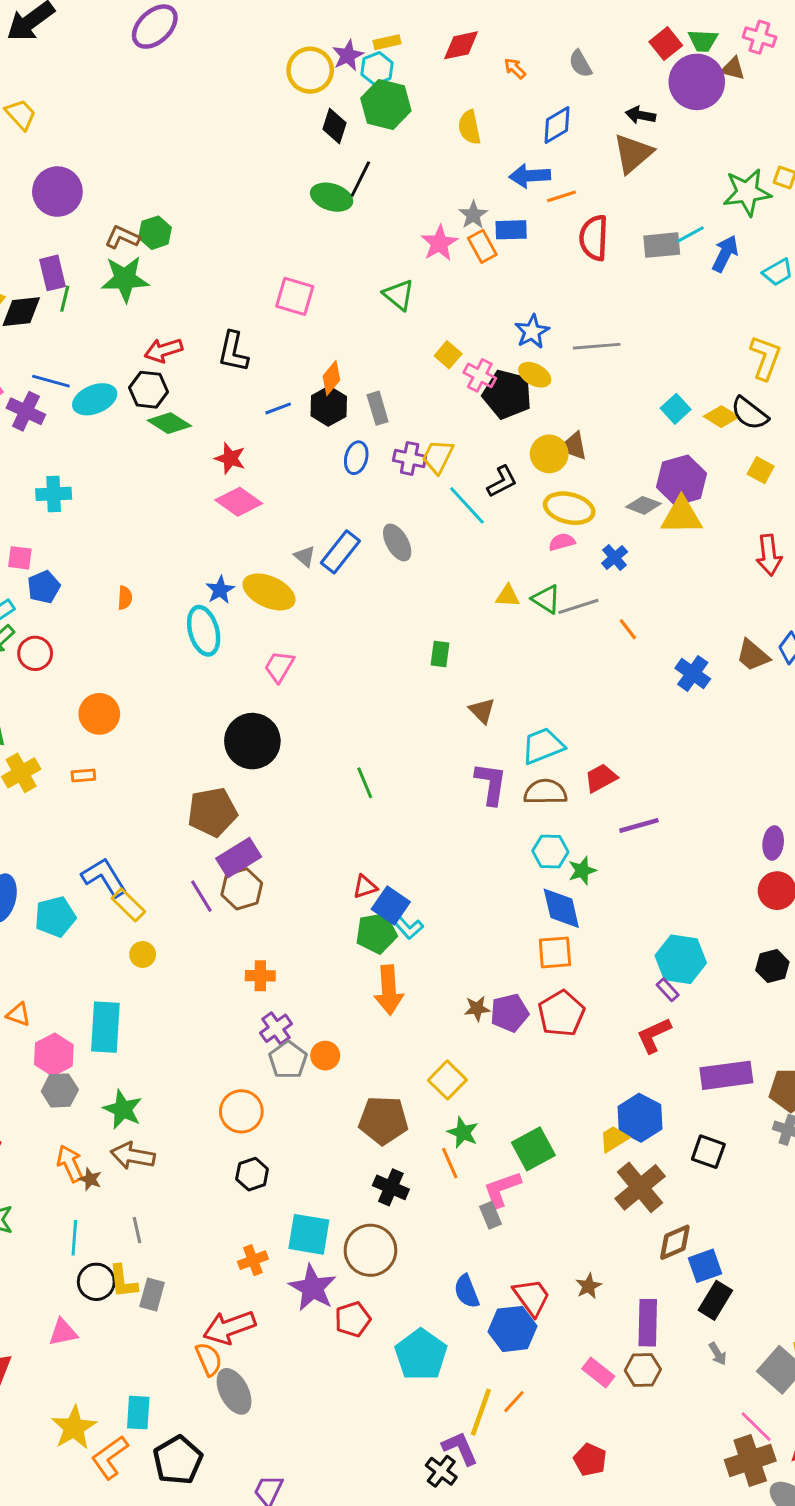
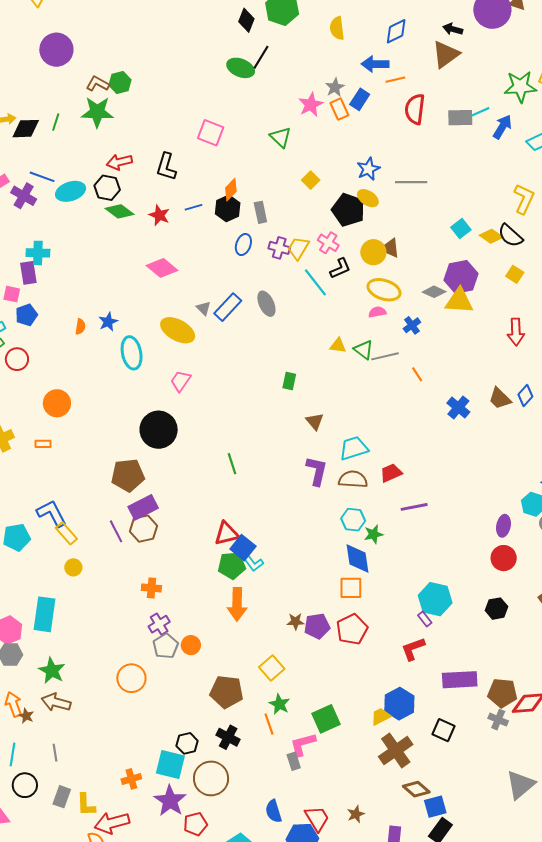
blue rectangle: (511, 230) -> (360, 99), turned -60
purple rectangle: (53, 273) -> (28, 273), moved
pink cross: (480, 375) -> (328, 243), moved
red star: (230, 458) -> (159, 215), moved
blue star: (220, 590) -> (108, 322), moved
red triangle: (365, 887) -> (227, 534), size x1.5
black hexagon: (252, 1174) -> (187, 743), moved
brown diamond: (675, 1242) -> (416, 789), turned 60
yellow L-shape: (123, 1281) -> (86, 805), moved

